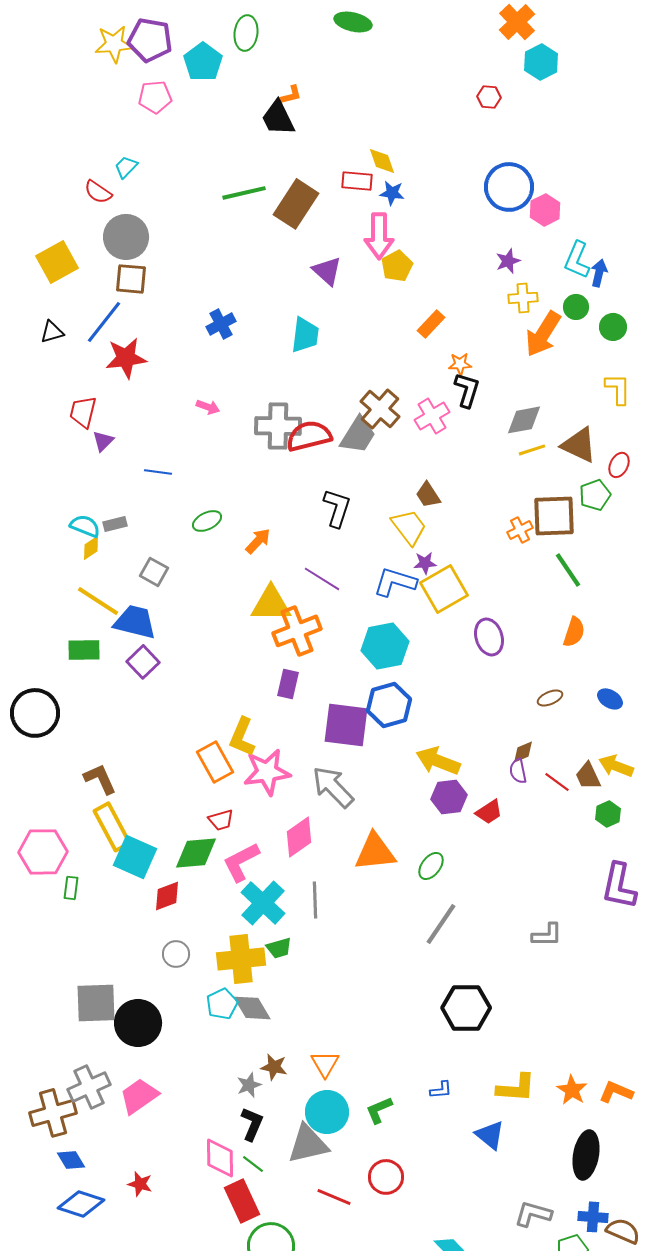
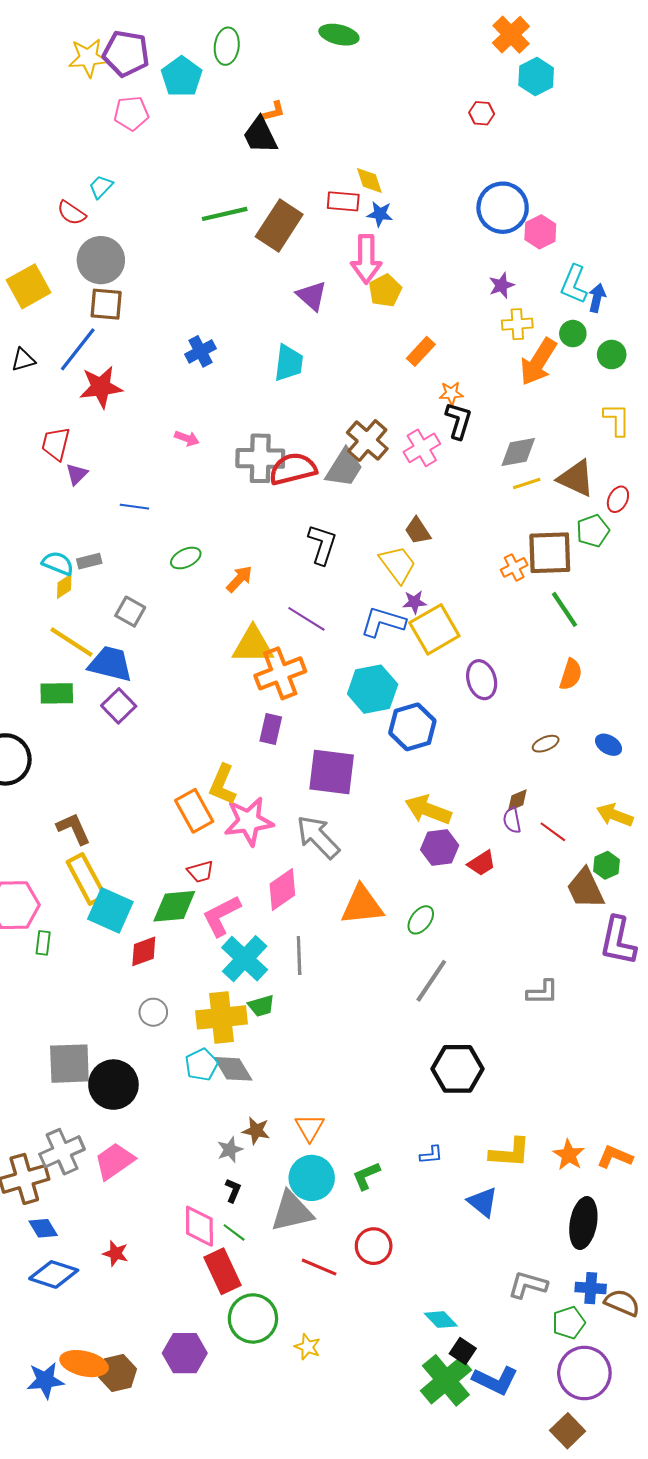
blue hexagon: (389, 705) -> (412, 727), moved
brown trapezoid: (588, 776) -> (585, 888), moved, size x1.4
black L-shape: (252, 1124) -> (233, 1191), size x0.7

